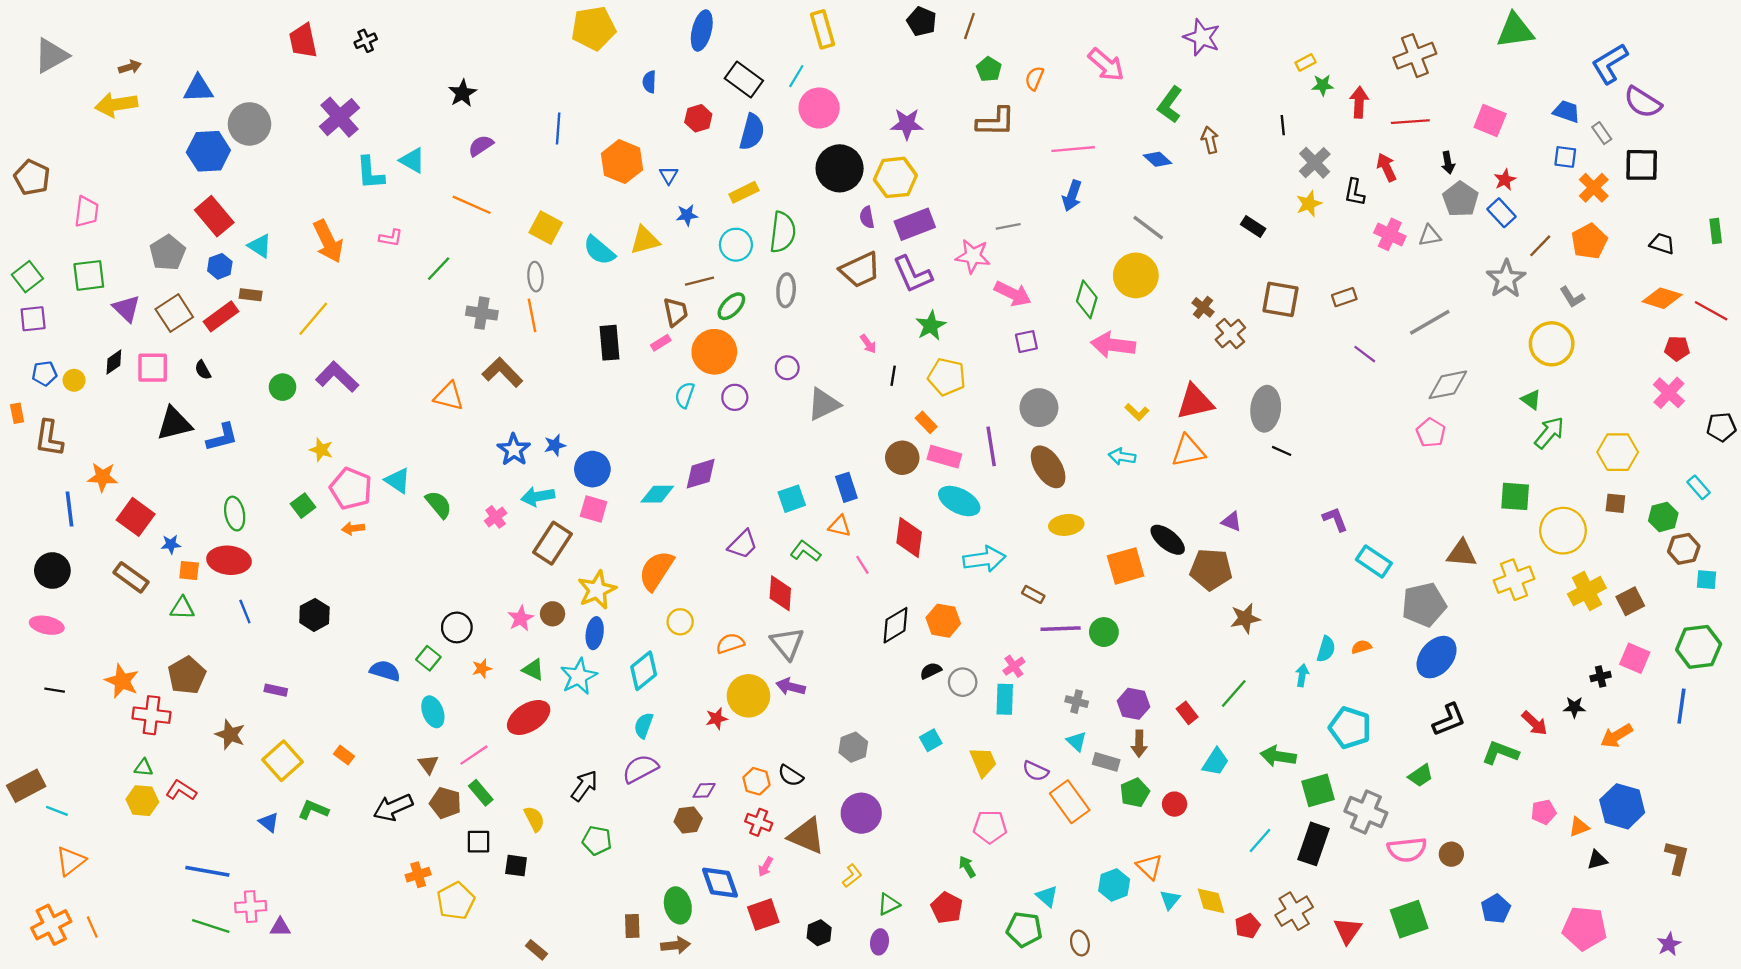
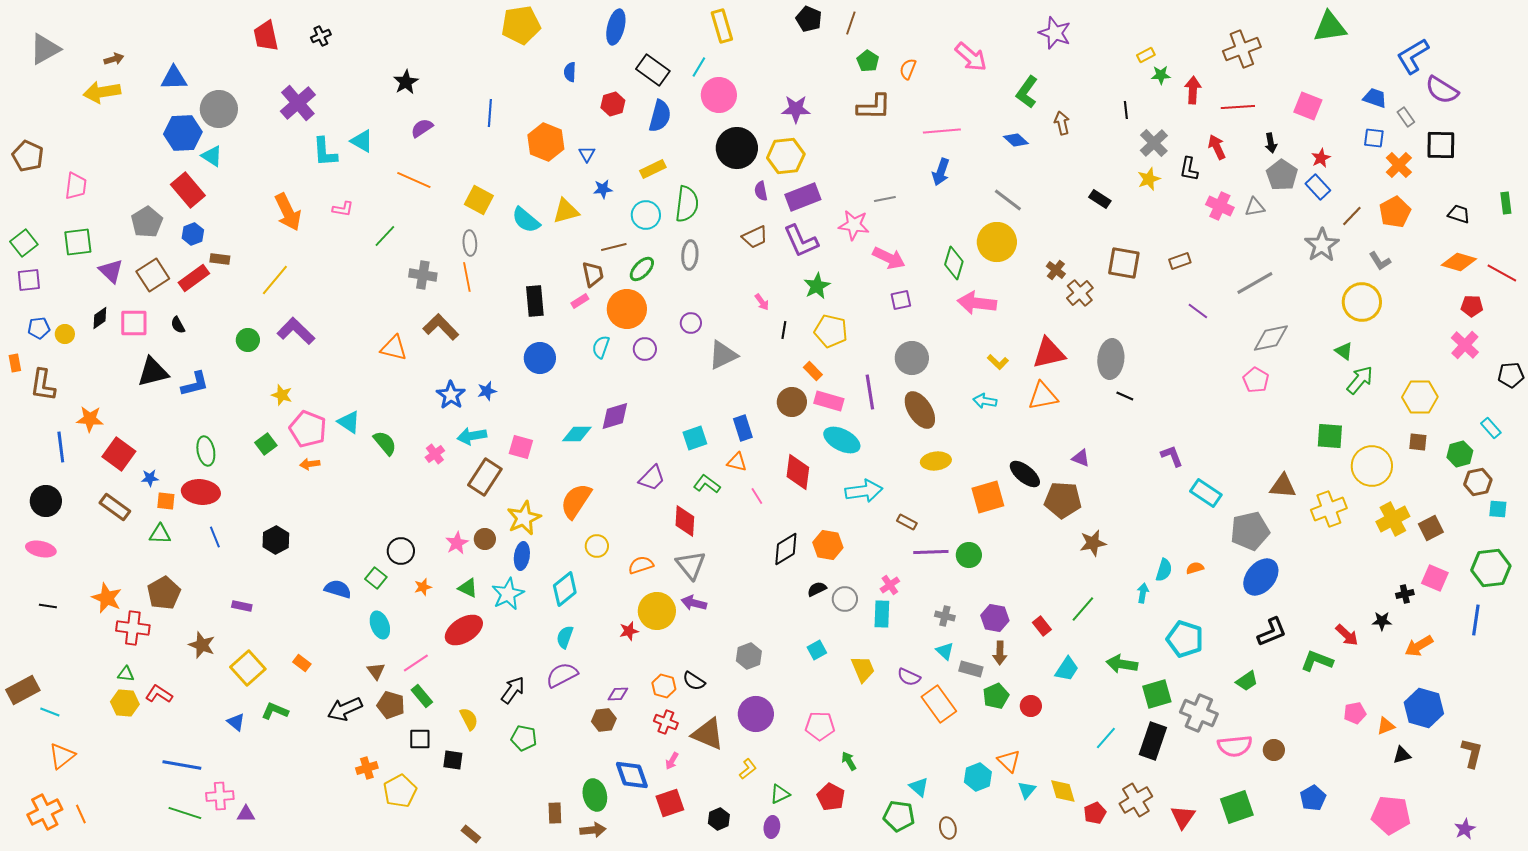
cyan triangle: (260, 246) -> (212, 156), moved
brown trapezoid: (860, 270) -> (755, 237), size x0.7
blue circle: (592, 469) -> (540, 358), moved
pink pentagon: (990, 827) -> (820, 726), moved

